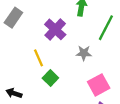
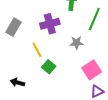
gray rectangle: (13, 18) -> (14, 27), moved
purple cross: (55, 29) -> (50, 24), turned 36

